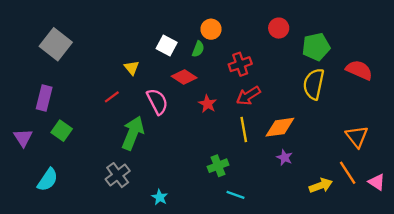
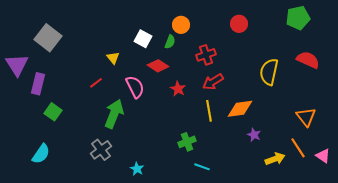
green pentagon: (316, 47) -> (298, 18), moved
purple triangle: (23, 138) -> (17, 65), moved, size x1.4
purple star: (285, 158) -> (254, 135), moved

